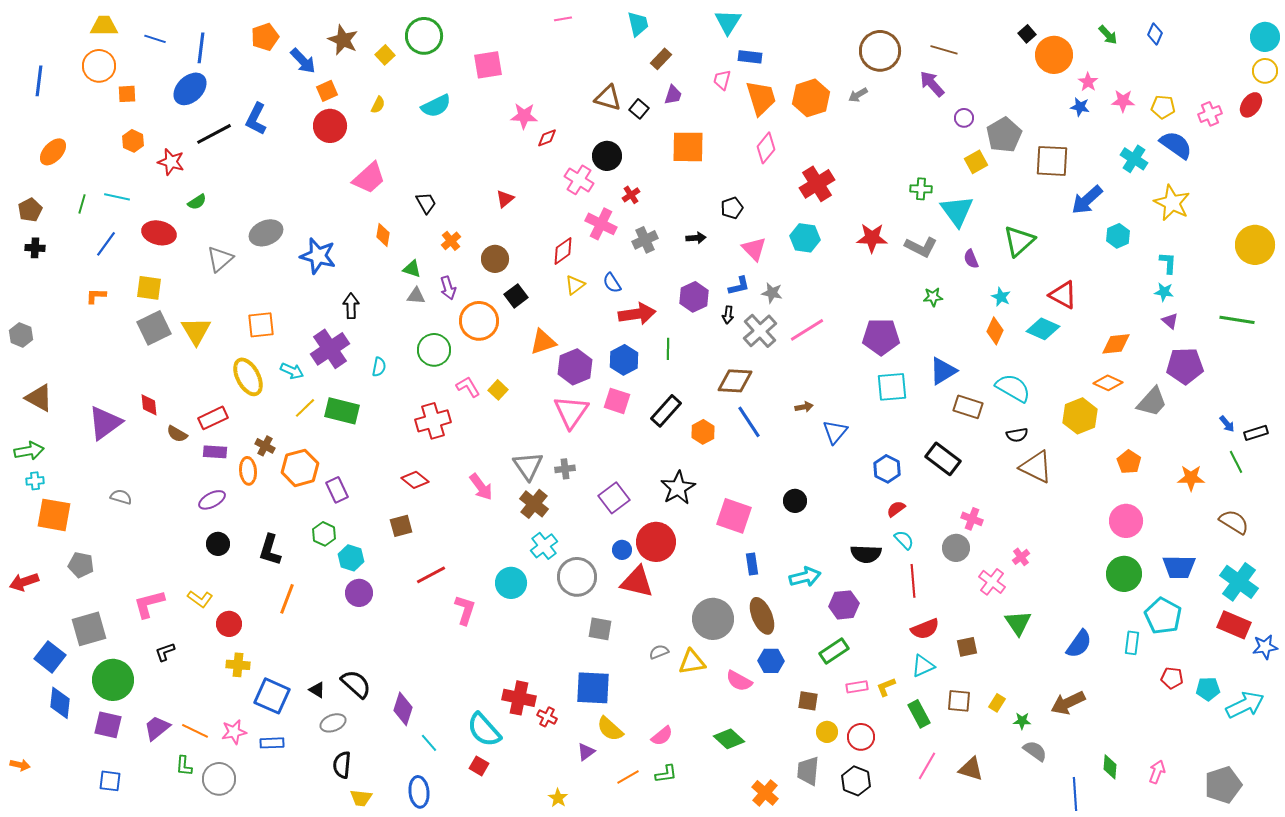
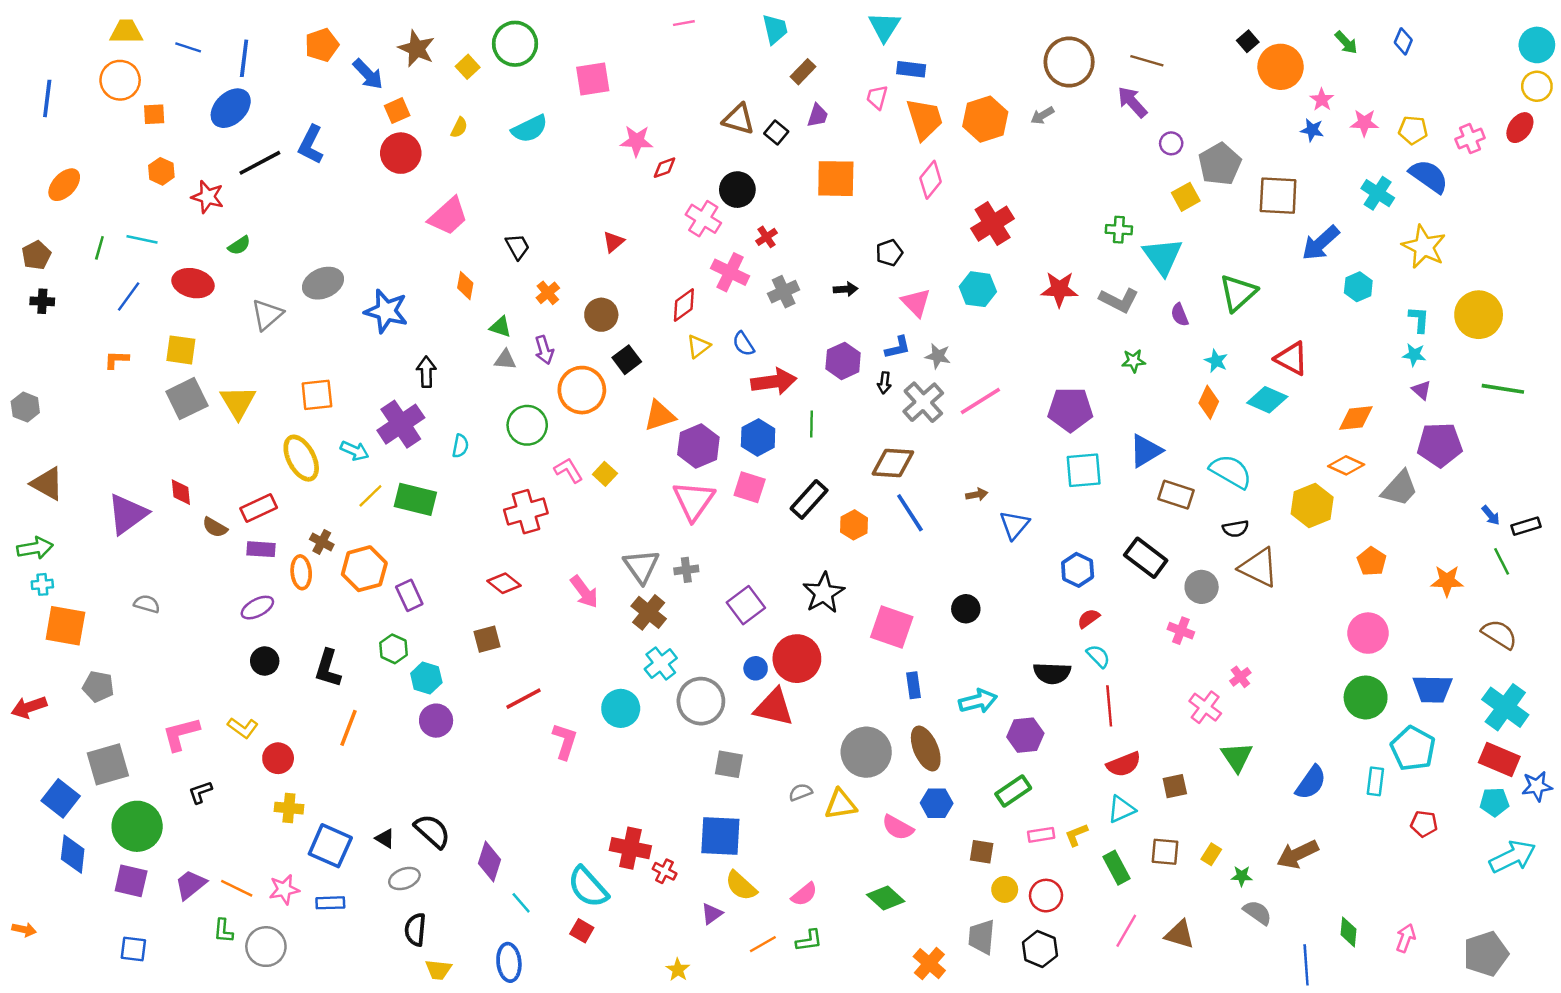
yellow circle: (1255, 245) -> (1479, 315), moved
gray circle: (956, 548) -> (1202, 587), moved
cyan pentagon: (1208, 689) -> (1494, 802), moved

